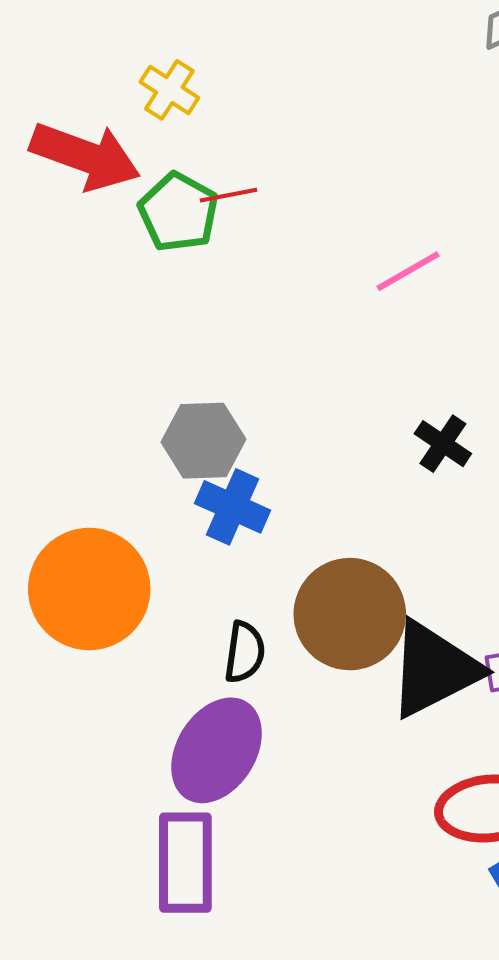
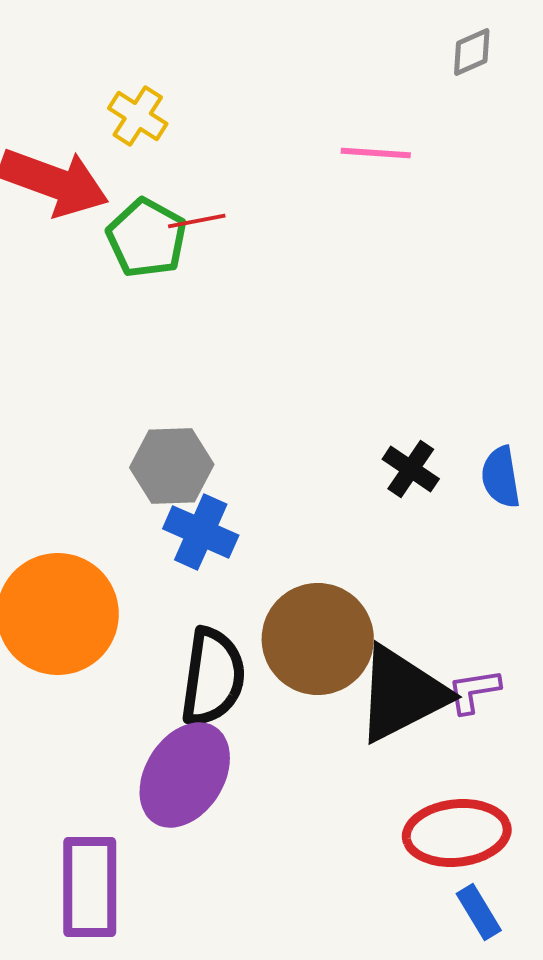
pink line: (408, 271) -> (376, 153), moved, turned 34
black semicircle: (245, 652) -> (213, 677), size x1.6
purple rectangle: (185, 863) -> (90, 887), moved

